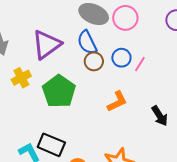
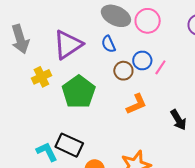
blue semicircle: (87, 42) -> (108, 44), size x0.7
brown circle: (94, 61) -> (123, 71), moved

